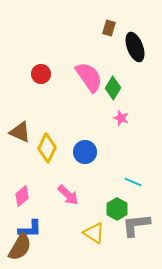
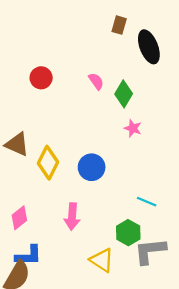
pink semicircle: (89, 77) -> (96, 81), size x0.5
pink arrow: (68, 195) -> (72, 217), turned 50

